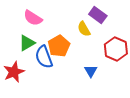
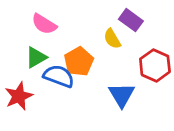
blue semicircle: (44, 57) -> (59, 76), turned 130
blue triangle: (91, 71) -> (122, 95), size x1.5

